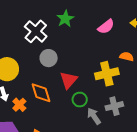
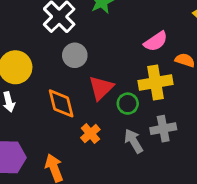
pink semicircle: (106, 27) -> (156, 41), moved
green circle: (80, 100) -> (128, 104), moved
orange cross: (19, 105) -> (90, 134), moved

